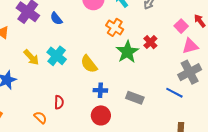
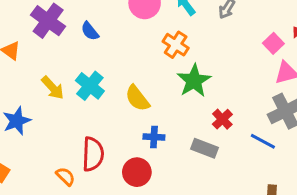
red cross: (150, 42) -> (222, 119), moved
red semicircle: (59, 102) -> (93, 154), size x1.6
red circle: (101, 115) -> (137, 172), moved

